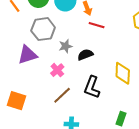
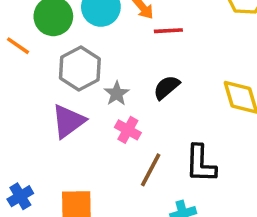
gray star: (66, 46) -> (117, 94), moved
black L-shape: (92, 87) -> (201, 164), moved

